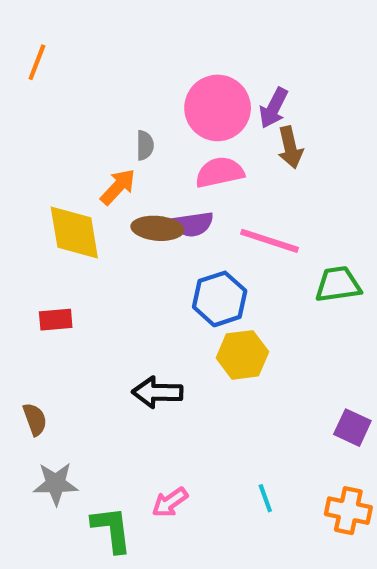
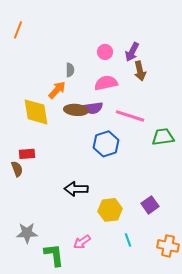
pink circle: (218, 108) -> (105, 52), size x0.5
yellow hexagon: (242, 355) -> (110, 210), moved
brown semicircle: (35, 419) -> (17, 169), moved
purple square: (352, 428) -> (150, 205), moved, turned 30

